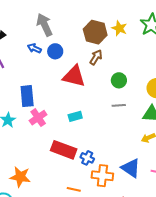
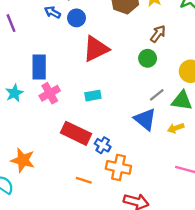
brown arrow: (96, 57) -> (158, 34), moved
red triangle: (74, 76) -> (96, 49), turned -45
gray line: (119, 105) -> (157, 95), moved, turned -40
blue triangle: (131, 168) -> (145, 119), moved

